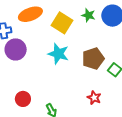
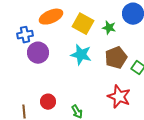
green star: (88, 15) -> (109, 28), moved
red star: (94, 98) -> (119, 97), size x1.6

